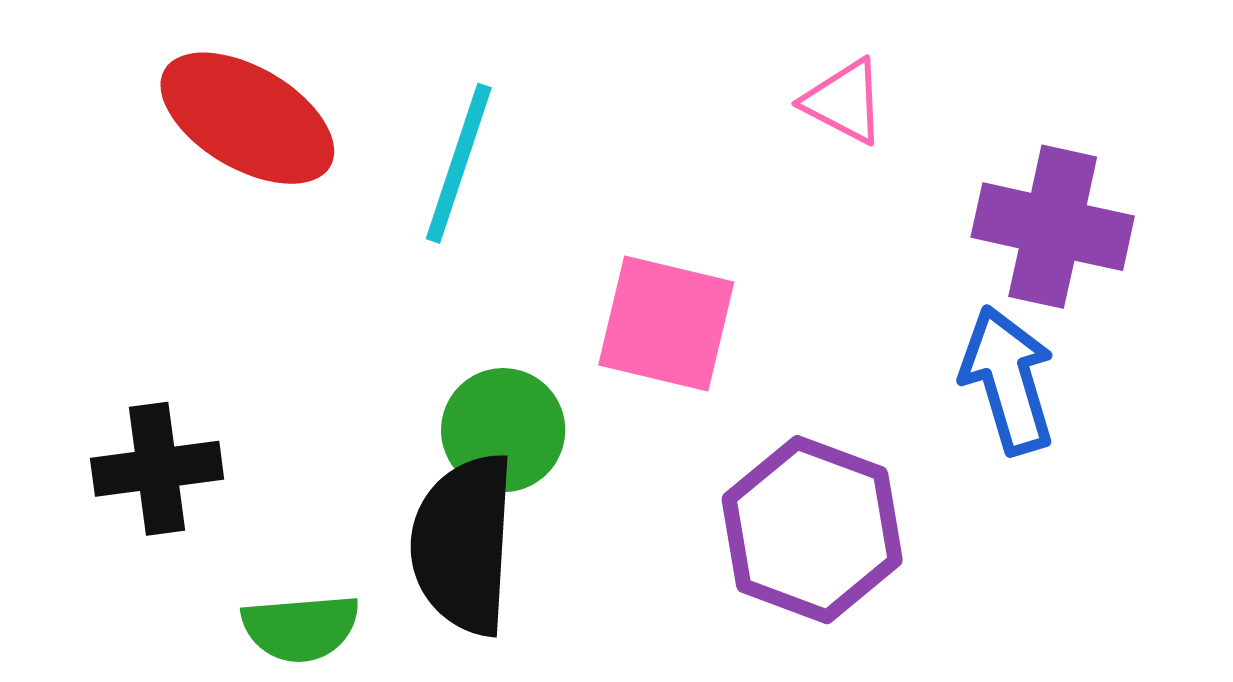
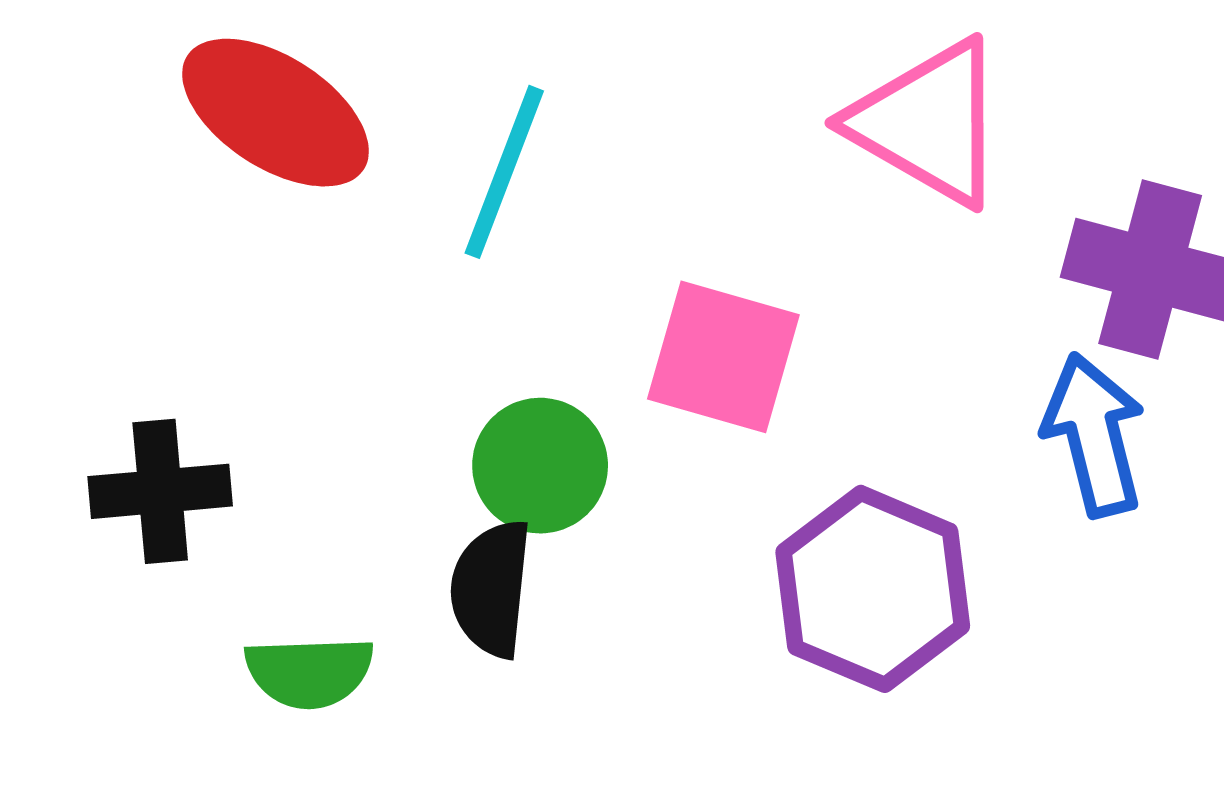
pink triangle: (844, 101) -> (928, 123), size x1.8
black semicircle: (463, 544) -> (491, 588), size x0.7

